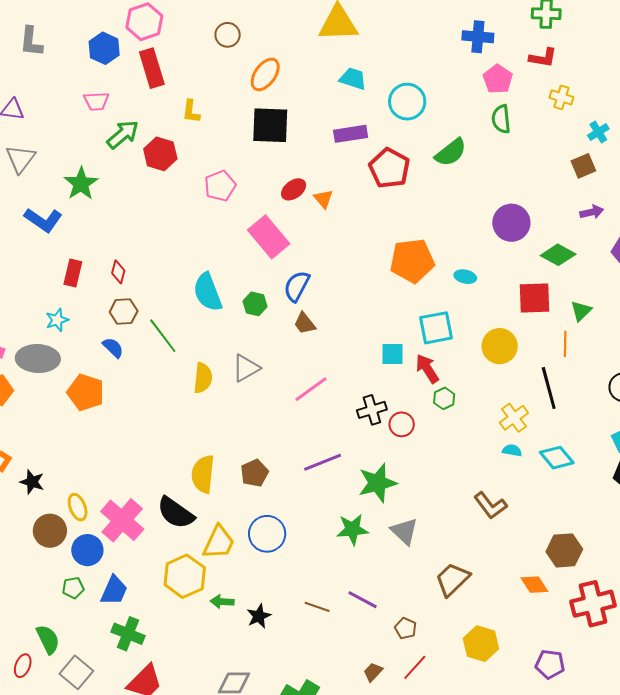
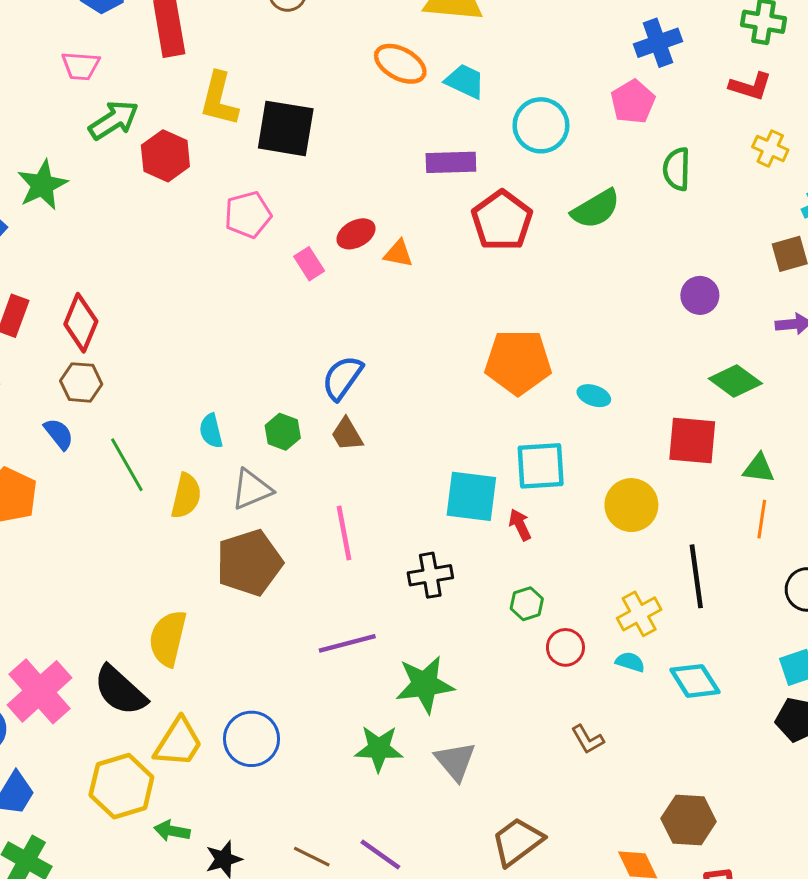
blue cross: (478, 37) -> (658, 43), turned -32
orange ellipse: (265, 74) -> (400, 64), moved, turned 76
pink pentagon: (498, 79) -> (633, 102), moved
yellow L-shape: (191, 111) -> (219, 99), size x1.5
black square: (270, 125) -> (286, 128), moved
orange triangle: (323, 199) -> (398, 254), turned -45
purple circle: (511, 223) -> (700, 295), moved, size x0.7
pink rectangle: (269, 237) -> (309, 264), moved, size x0.5
red diamond: (118, 272) -> (81, 323), size x1.6
cyan semicircle: (208, 292) -> (211, 431), moved, size x0.6
green hexagon: (255, 304) -> (283, 432), moved
green triangle: (581, 311) -> (759, 468), turned 45
green line: (163, 336) -> (127, 465), moved
orange line: (565, 344) -> (762, 519), moved
cyan square: (392, 354) -> (471, 496), size x1.5
red arrow: (427, 369) -> (520, 525), size x0.7
pink line: (311, 389) -> (344, 533), turned -72
green hexagon: (444, 398) -> (527, 604), moved
red circle: (402, 424) -> (565, 647), moved
brown pentagon: (254, 473) -> (249, 563), moved, size x1.6
brown L-shape: (490, 506) -> (588, 739), size x0.7

